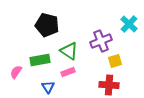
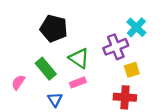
cyan cross: (129, 24) -> (136, 27), moved
green rectangle: (40, 60) -> (46, 69), turned 60

